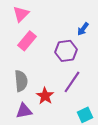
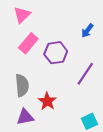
purple hexagon: (66, 51) -> (56, 53), moved
purple line: (72, 82) -> (85, 74), moved

